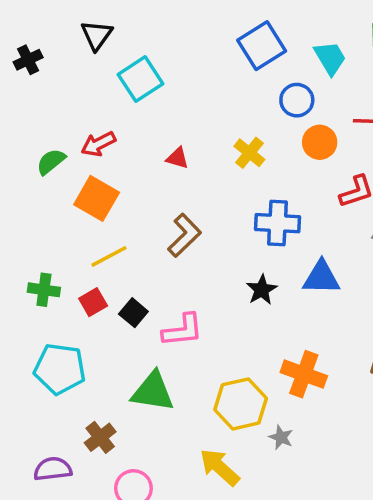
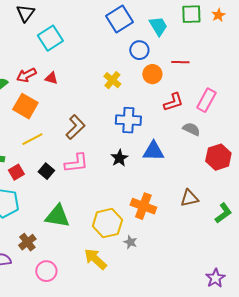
red triangle: (177, 158) -> (51, 78), moved
red square: (93, 302) -> (16, 172), moved
pink L-shape: (183, 330) -> (76, 163), moved

